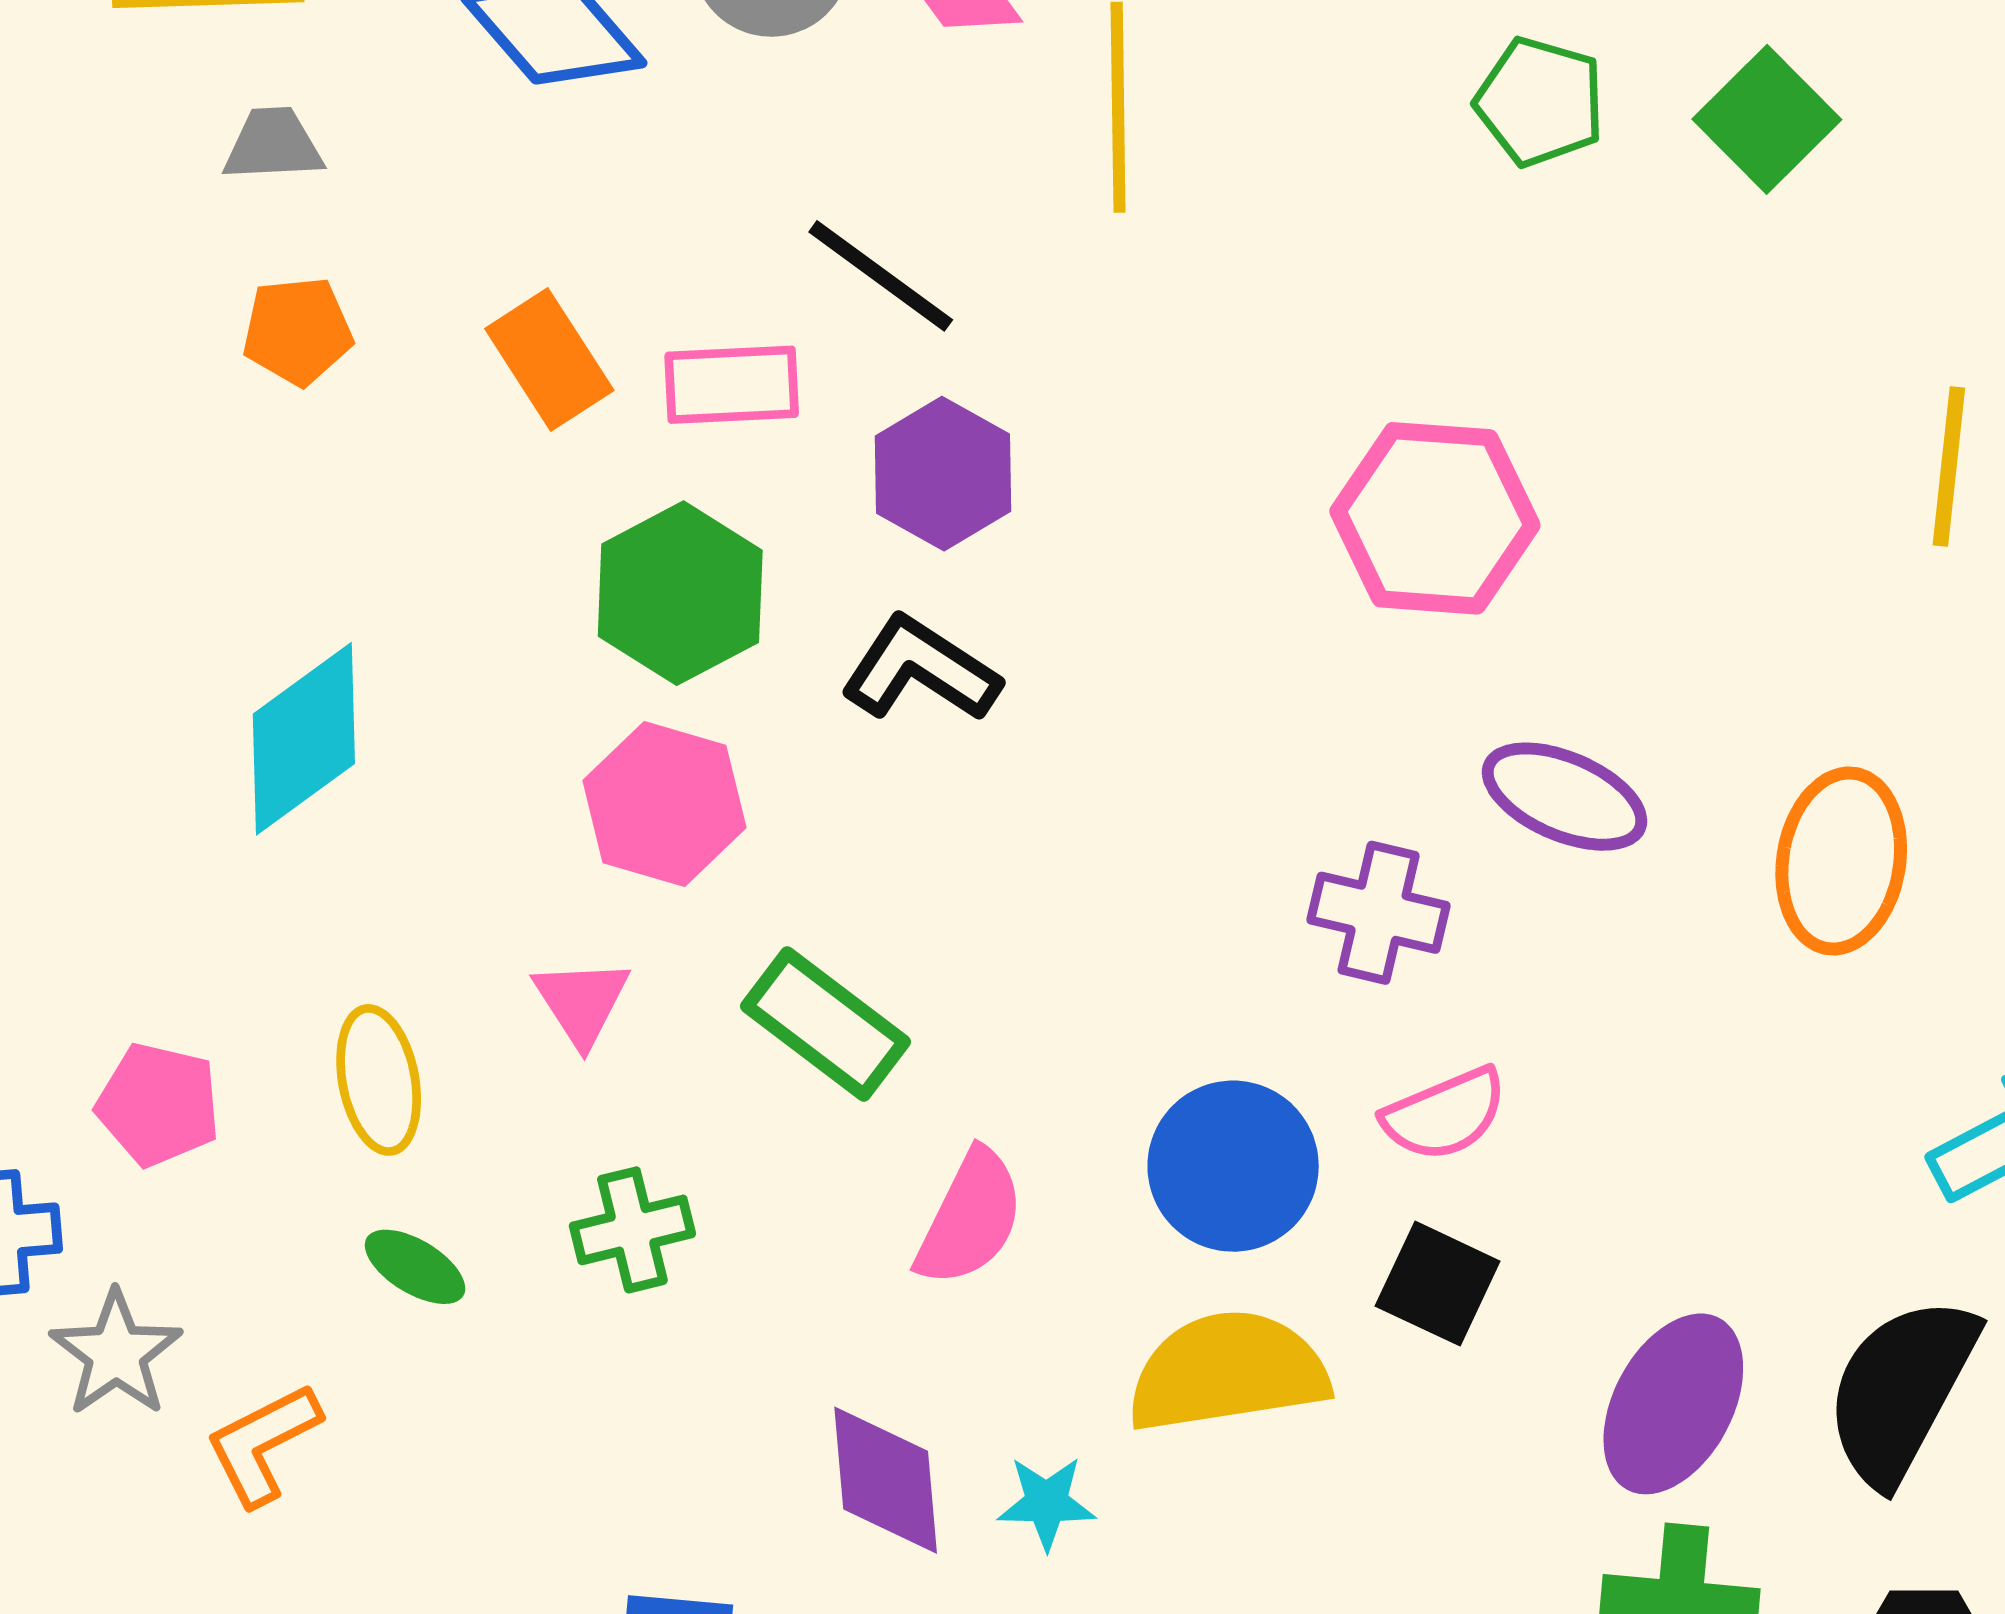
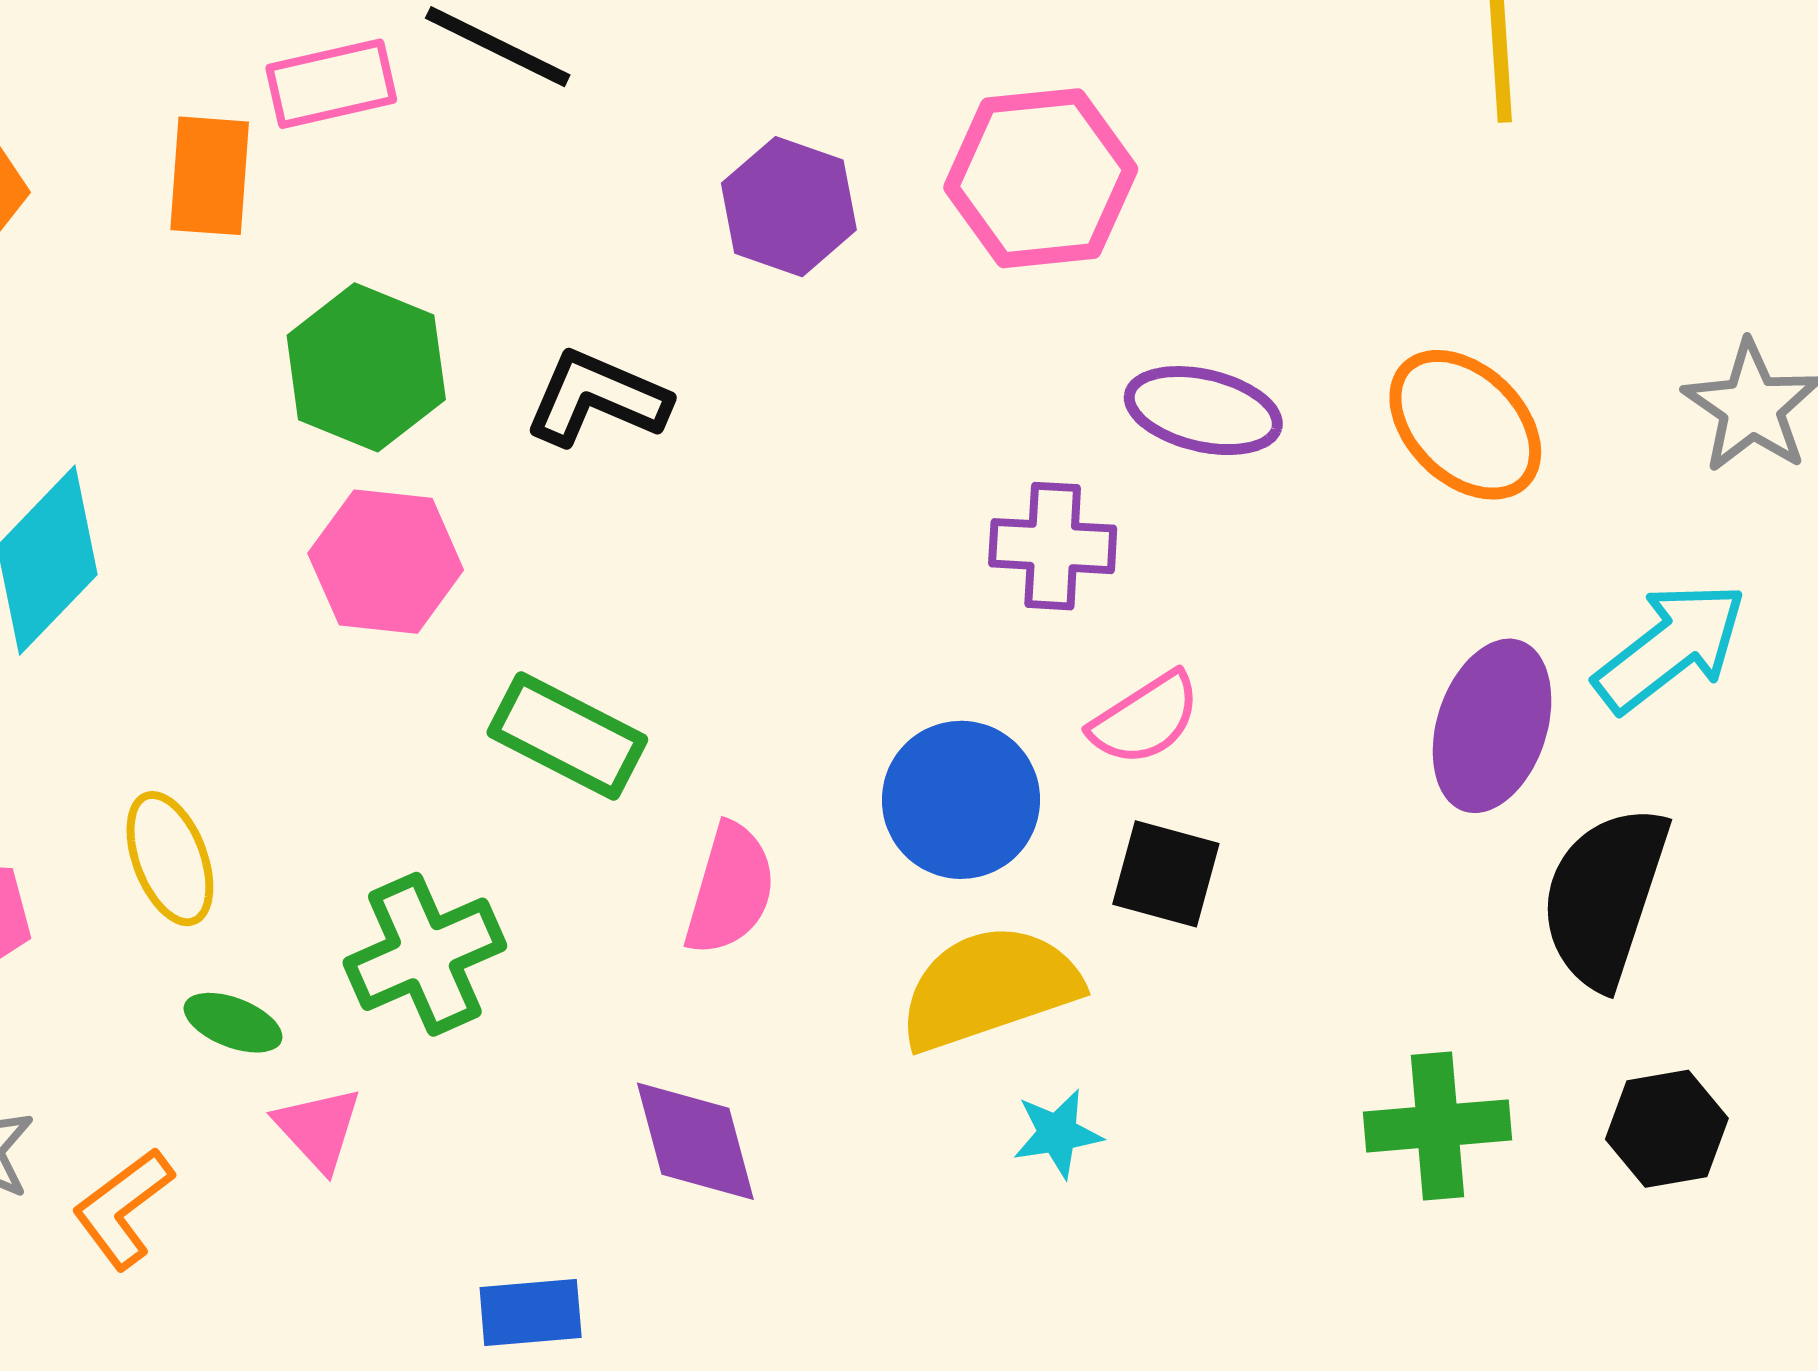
orange rectangle: (549, 360) -> (210, 176), turned 47
pink rectangle: (732, 385) -> (331, 84), moved
purple hexagon: (943, 474) -> (789, 207), moved
orange ellipse: (1841, 861) -> (1465, 425), turned -45
pink triangle: (582, 1002) -> (318, 1129), moved
green cross: (632, 1230) -> (425, 954), size x1.4
purple ellipse: (1673, 1404) -> (1492, 726), moved
cyan star: (1047, 1503) -> (1057, 1134), moved

